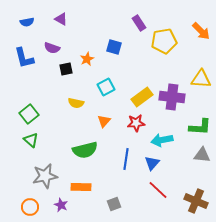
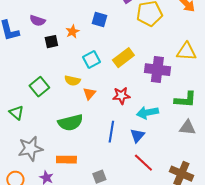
yellow rectangle: (142, 97) -> (123, 58), moved
yellow semicircle: (76, 103) -> (72, 81), moved
green square: (29, 114) -> (39, 87), moved

